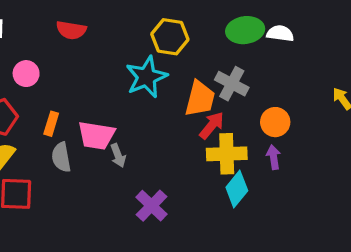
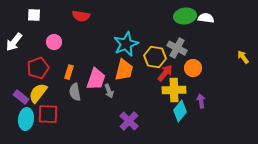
yellow hexagon: (170, 37) -> (155, 57), moved
orange trapezoid: (200, 99) -> (124, 70), moved
orange circle: (275, 122) -> (193, 68), moved
pink trapezoid: (96, 135) -> (96, 79), turned -80
purple arrow: (274, 157) -> (201, 101), moved

